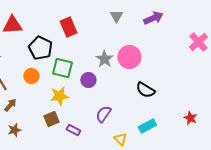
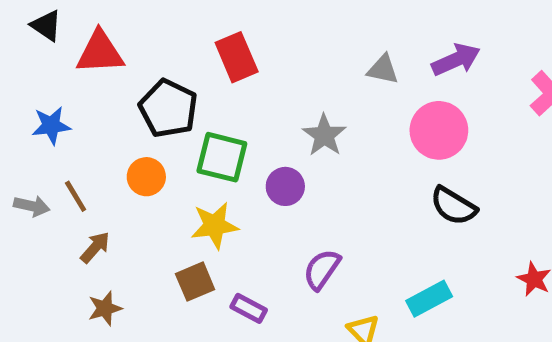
gray triangle: (116, 16) -> (383, 69), moved, turned -48
purple arrow: (153, 18) -> (456, 60), moved
pink circle: (129, 57) -> (439, 130), moved
black semicircle: (145, 90) -> (454, 206), moved

